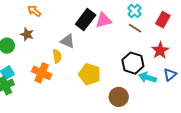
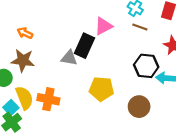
black rectangle: (86, 20) -> (84, 46), moved
brown star: (27, 34) -> (23, 61), size x1.5
yellow semicircle: (57, 56) -> (24, 98), moved, size x1.5

